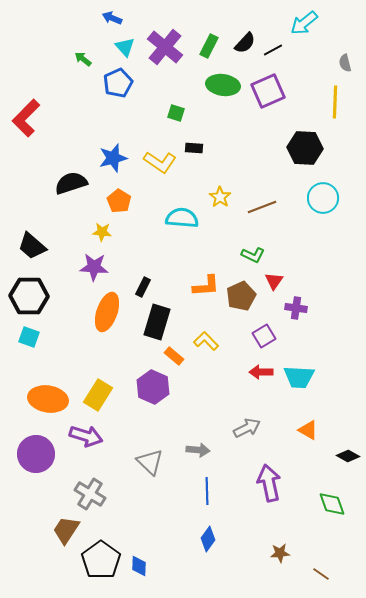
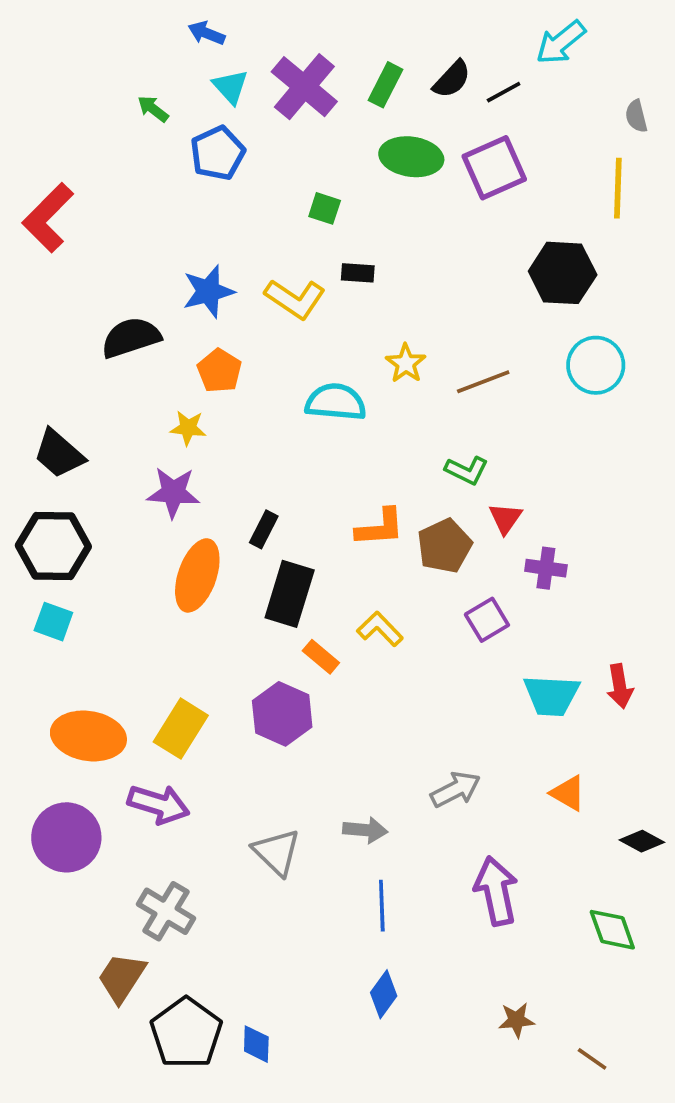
red arrow: (261, 372) -> (620, 686), moved, turned -100

